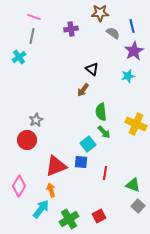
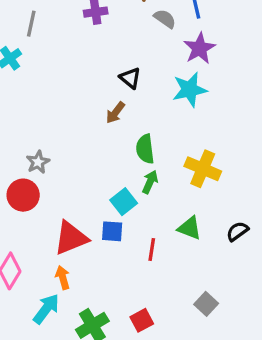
cyan star: (128, 76) -> (190, 90), size x1.5
green arrow: (104, 132) -> (150, 182), turned -112
green triangle: (133, 185) -> (190, 228), moved

